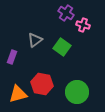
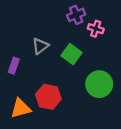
purple cross: (66, 13) -> (76, 15), turned 35
green circle: (77, 92) -> (99, 84), moved

